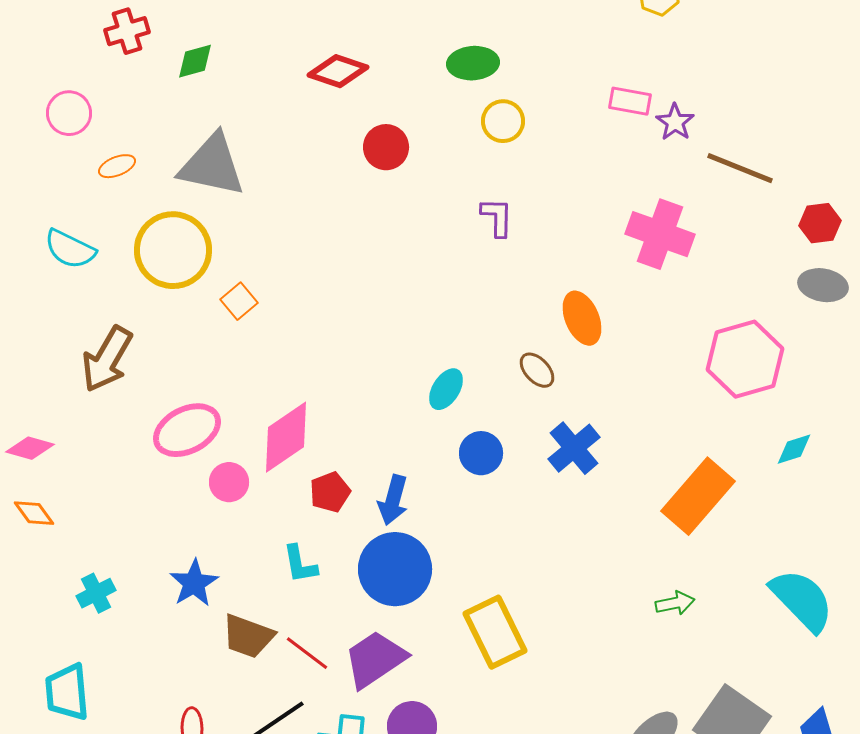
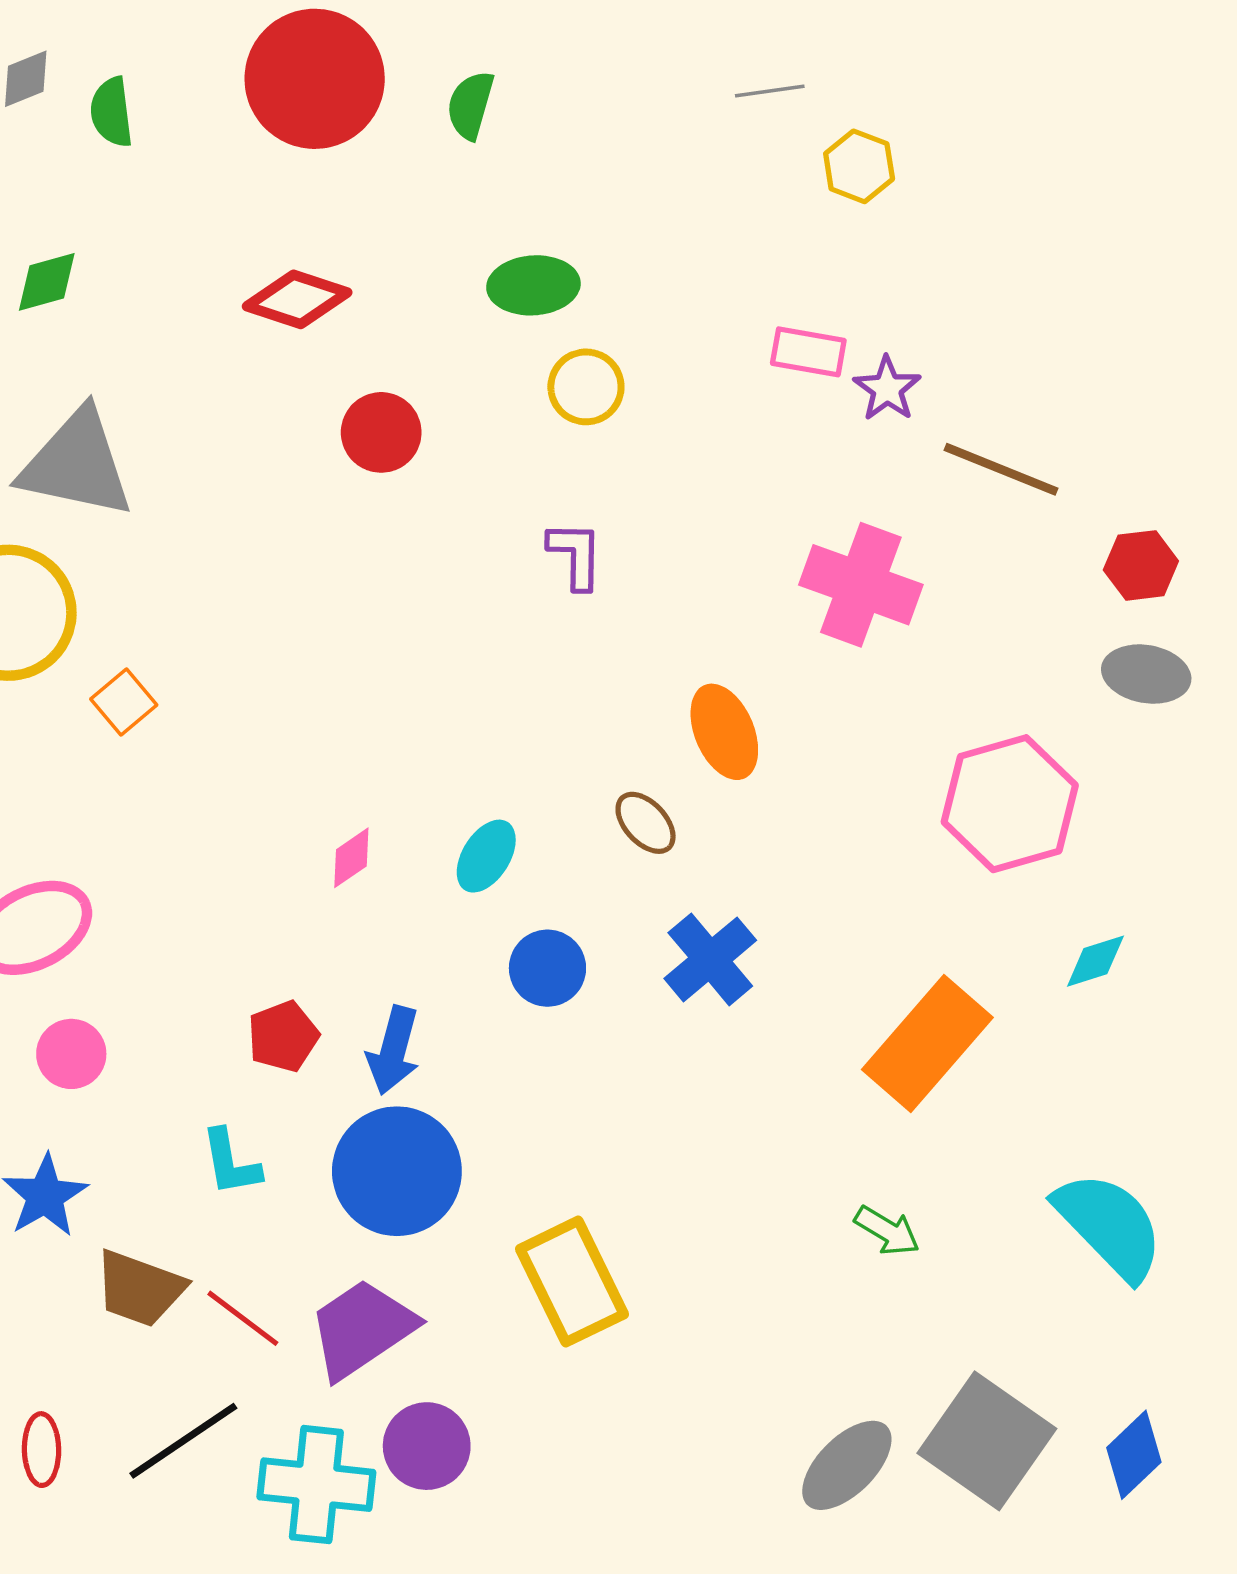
pink diamond: (286, 437) -> (351, 858), moved, size x0.5
pink circle: (229, 482) -> (71, 1054), moved
green arrow: (675, 603) -> (887, 1231), turned 42

